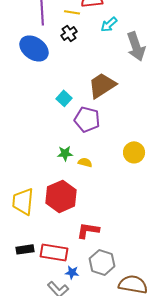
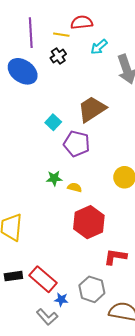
red hexagon: (61, 196) -> (89, 222), moved
red L-shape: (88, 230) -> (115, 257), moved
red rectangle: (54, 252) -> (43, 279), turned 32

